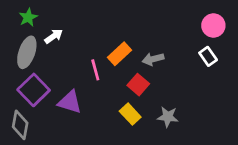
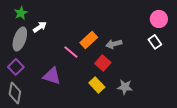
pink line: (95, 70) -> (71, 52), turned -35
purple square: (34, 90) -> (16, 67), moved, size x0.7

